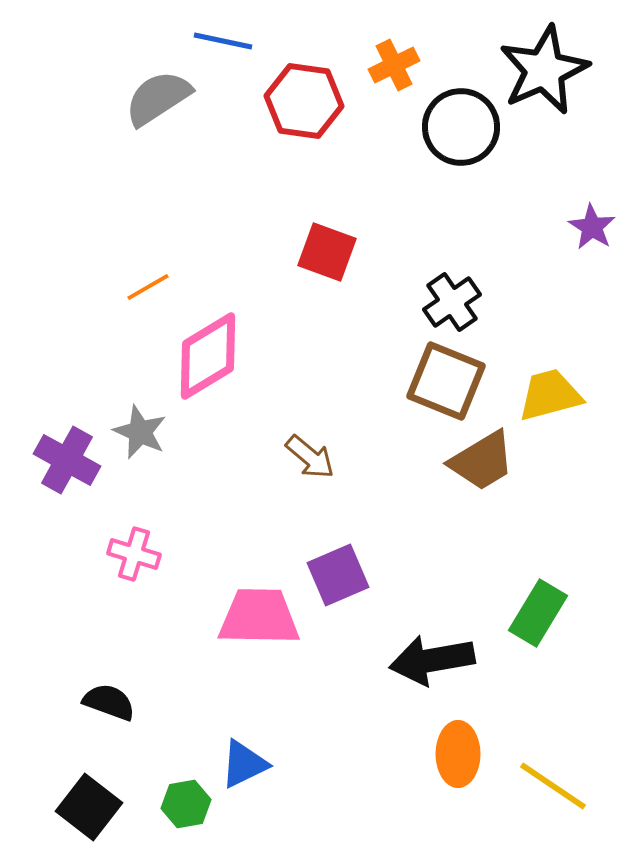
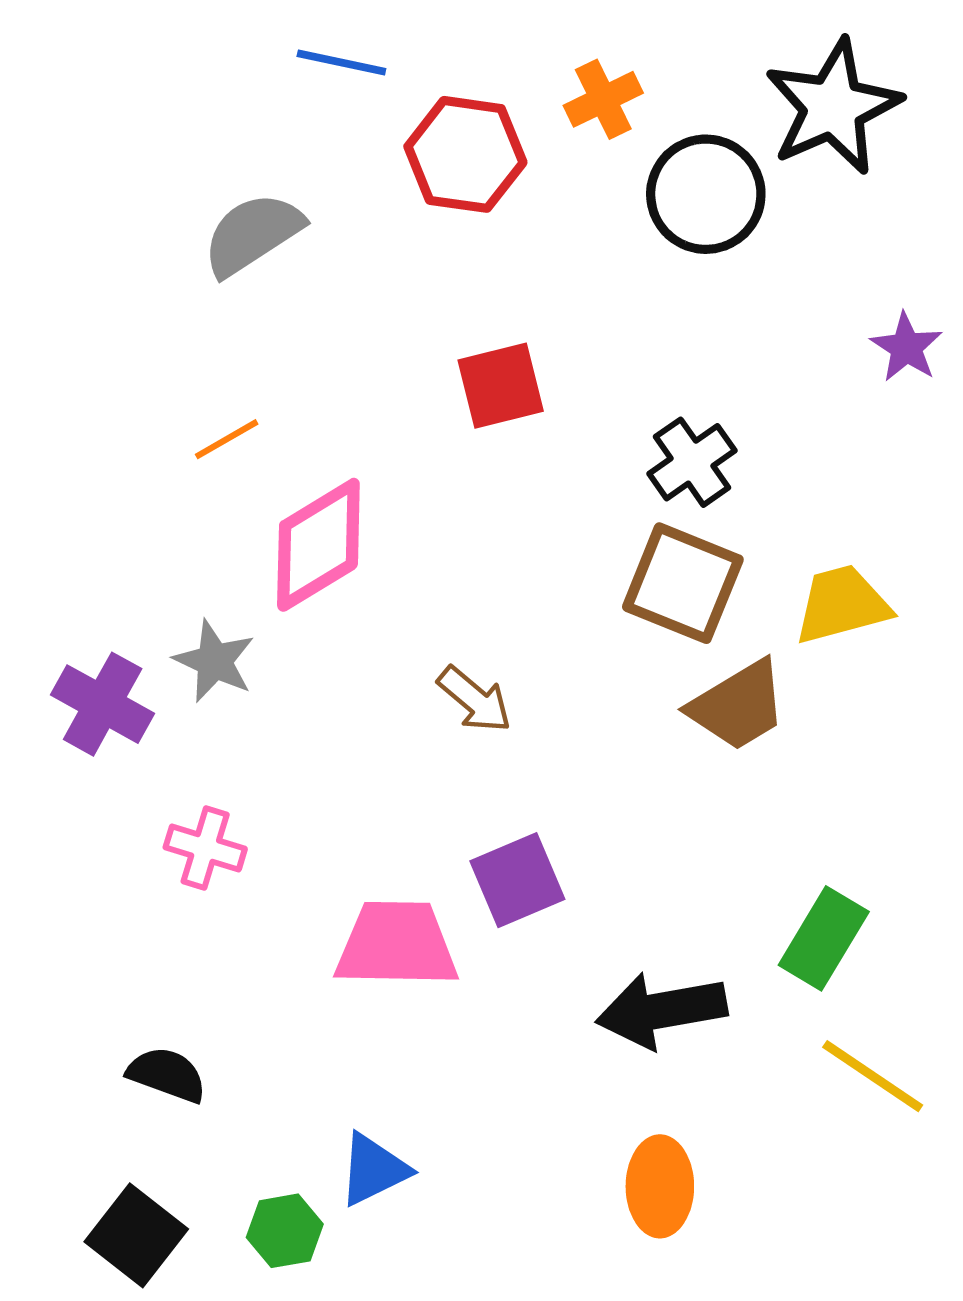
gray semicircle: (158, 98) -> (253, 234), moved
red square: (327, 252) -> (501, 386), turned -34
orange ellipse: (458, 754) -> (660, 1186), moved
yellow line: (553, 786) -> (873, 1076), moved

